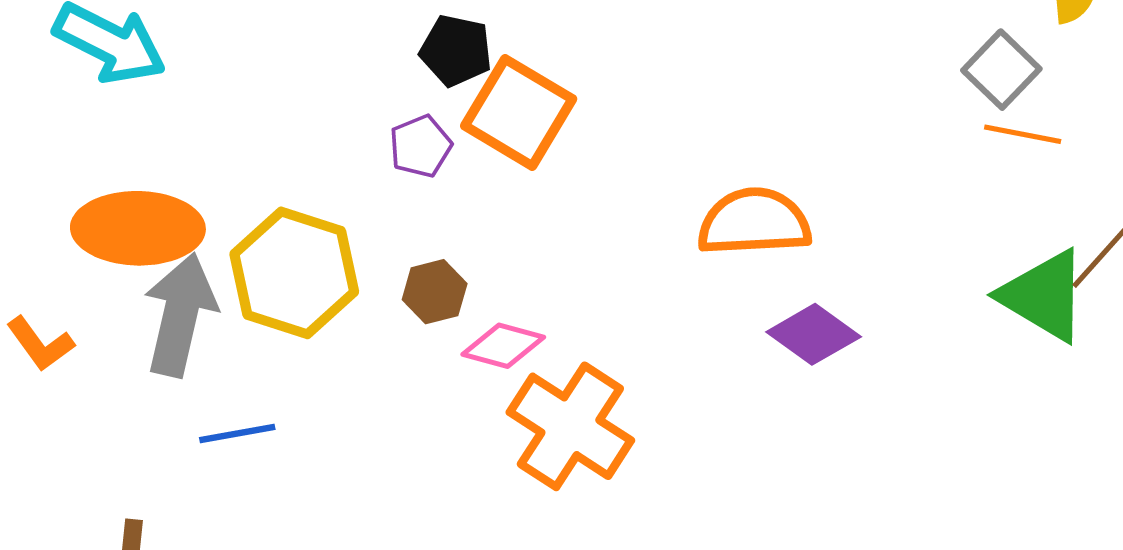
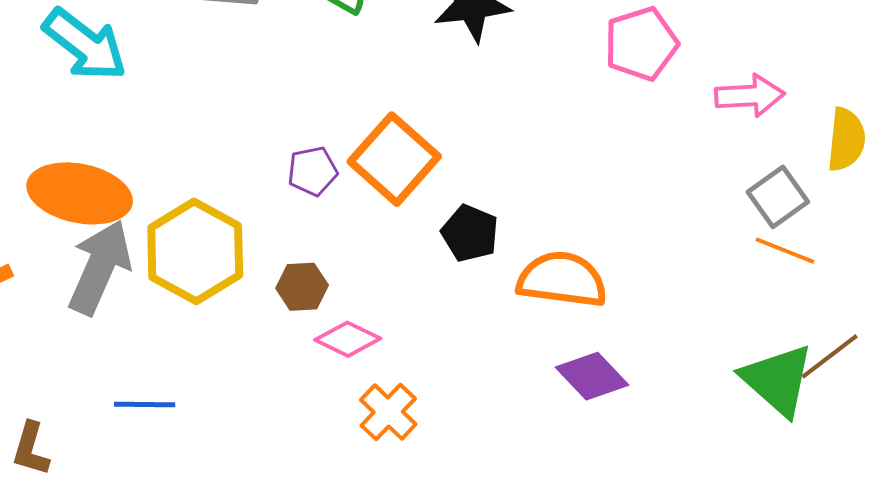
black pentagon: (456, 51) -> (470, 233), moved
orange cross: (570, 426) -> (388, 412), size x0.6
blue line: (237, 433) -> (145, 405), moved

